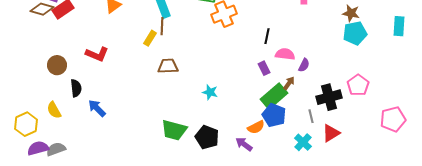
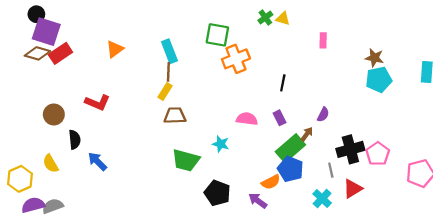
yellow rectangle: (150, 38) -> (165, 92), moved
pink semicircle: (285, 54) -> (247, 119), moved
pink pentagon: (358, 85) -> (378, 154), moved
green trapezoid: (174, 130) -> (186, 160), moved

